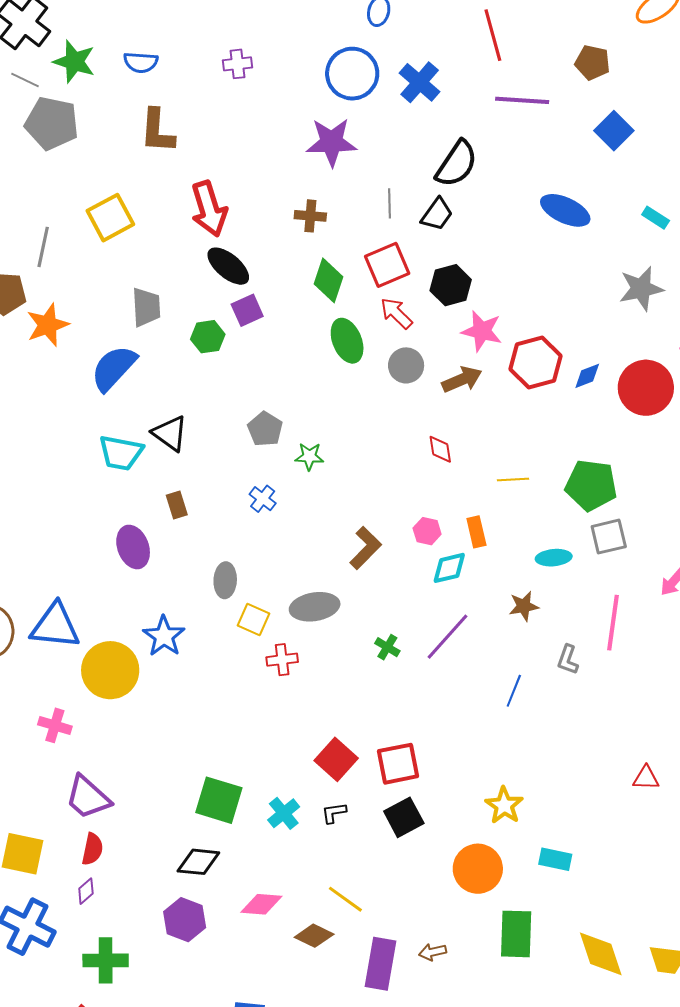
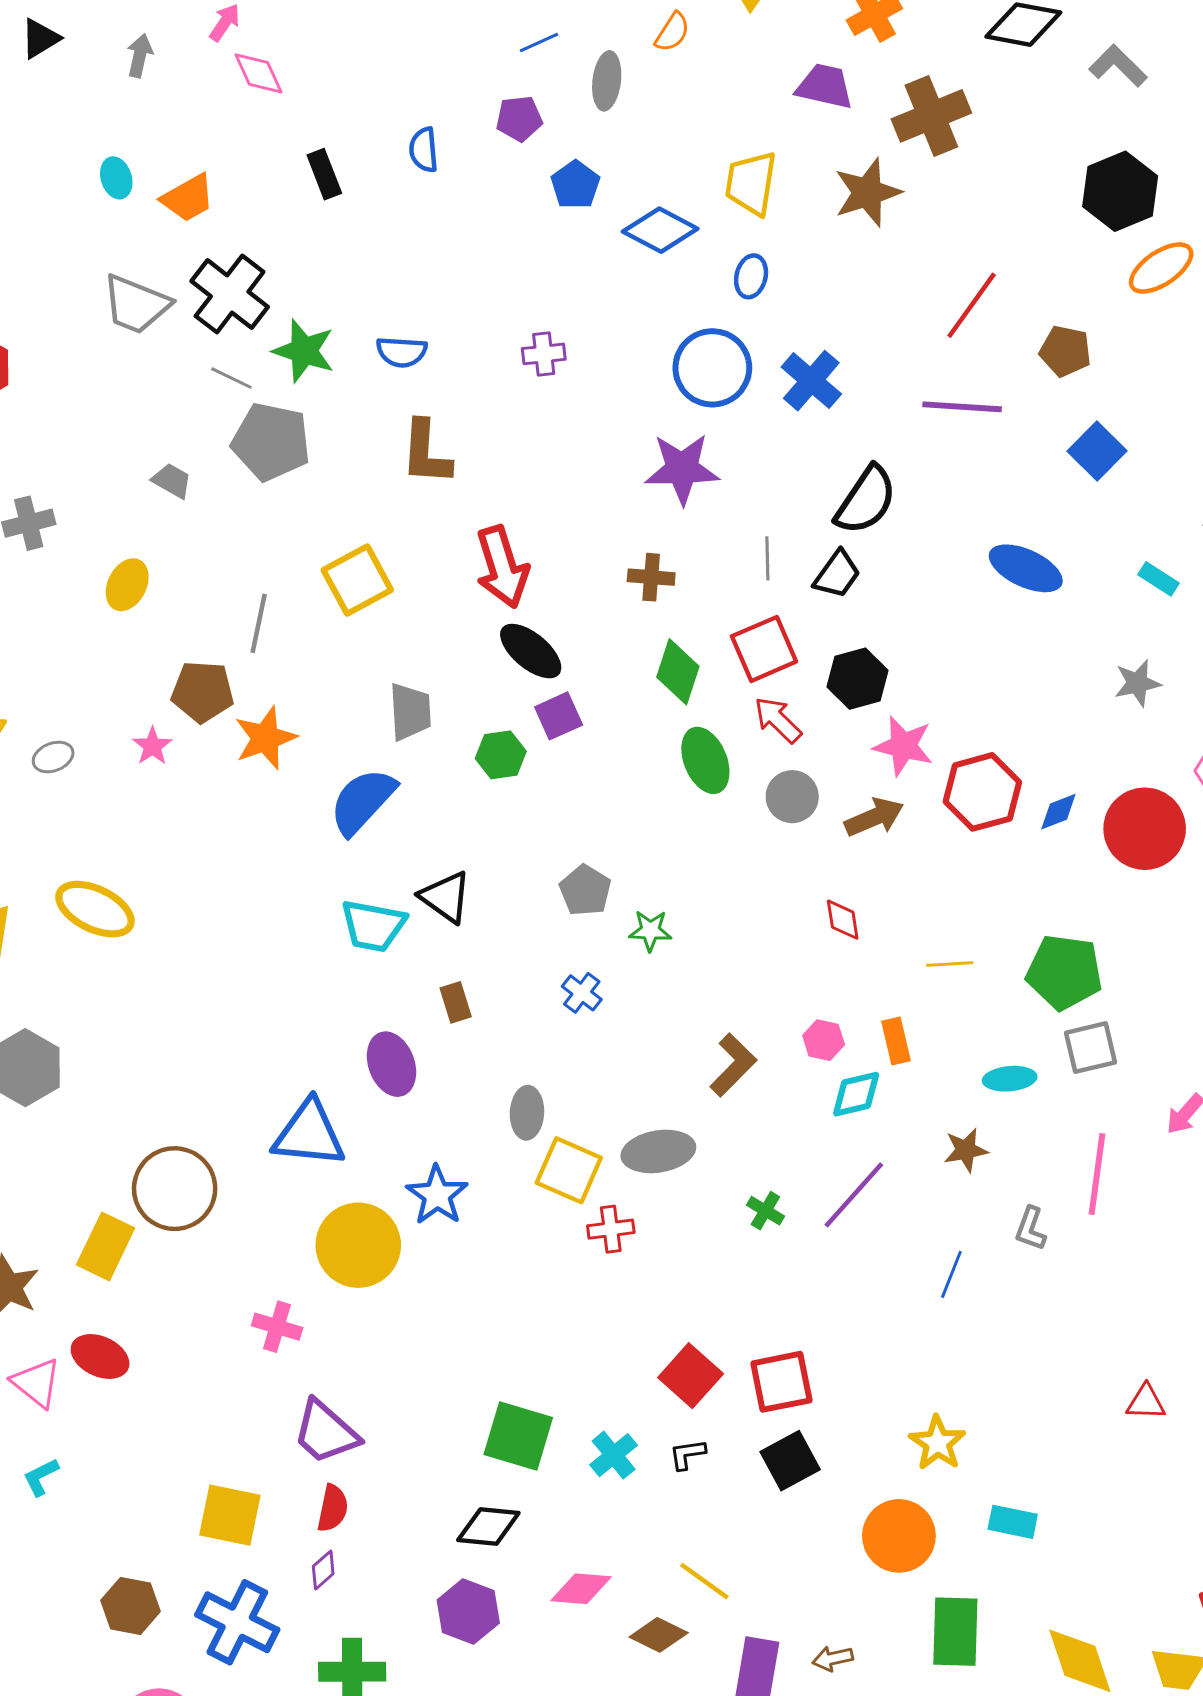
red line: (493, 35) -> (972, 305), moved, turned 51
gray star: (641, 289) -> (1137, 683), size x0.7
yellow square: (254, 619) -> (569, 1170), size x1.4
blue triangle: (55, 626) -> (309, 1134), moved

